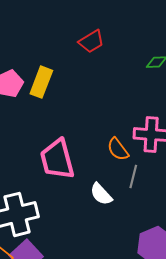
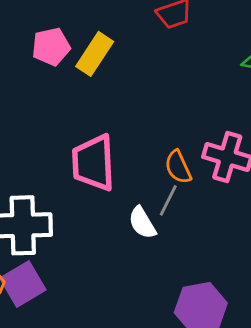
gray line: (133, 176) -> (168, 200), moved

